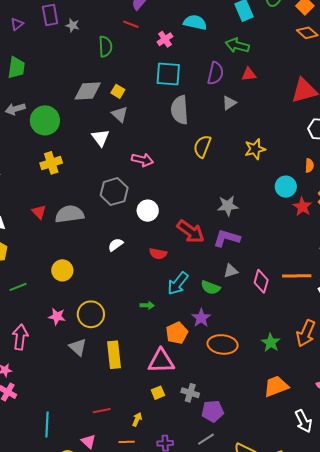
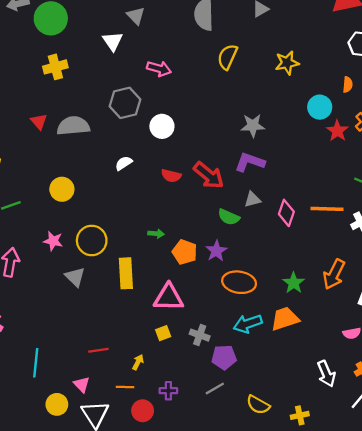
red arrow: (191, 232) -> (209, 175), moved
cyan arrow: (178, 283) -> (248, 324), moved, turned 30
orange pentagon: (177, 333) -> (185, 252), moved, turned -30
yellow rectangle: (114, 355) -> (126, 273), moved
orange trapezoid: (276, 386) -> (285, 319), moved

